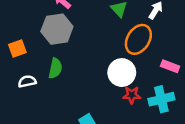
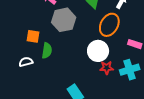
gray hexagon: (57, 29) -> (64, 20), moved
orange square: (17, 48) -> (33, 36), moved, turned 32

